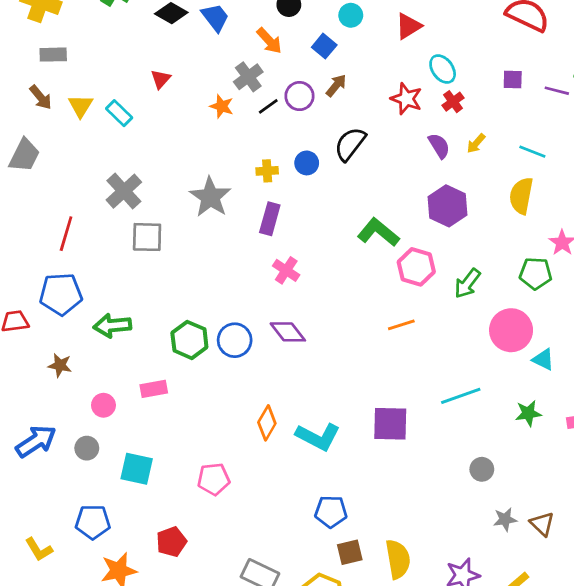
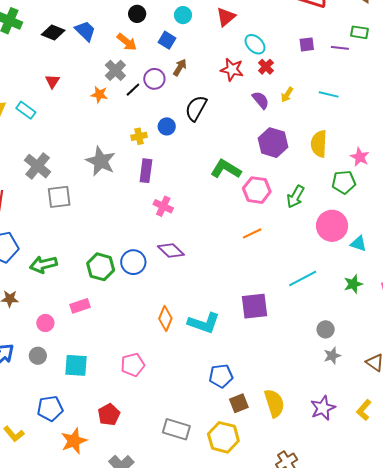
yellow semicircle: (521, 196) -> (319, 144), moved
gray star: (505, 519) -> (332, 356), moved

